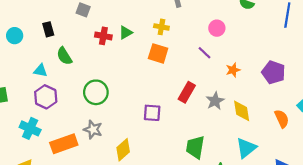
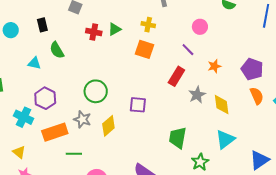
green circle: (96, 92) -> (96, 91), moved
red rectangle: (187, 92) -> (176, 76), moved
purple hexagon: (46, 97) -> (45, 98), moved
orange semicircle: (282, 119) -> (257, 96), moved
yellow diamond: (123, 150) -> (108, 126), moved

